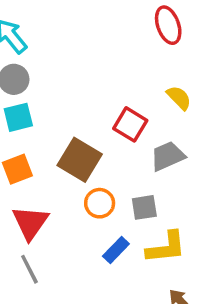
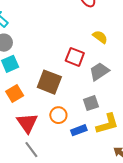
orange circle: (100, 203) -> (58, 115), moved
blue rectangle: (116, 250) -> (79, 130), turned 35

